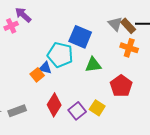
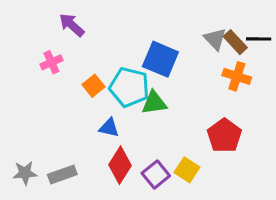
pink cross: (11, 26) -> (51, 62), moved
green triangle: (93, 65) -> (154, 103), moved
blue triangle: (45, 68) -> (109, 128), moved
orange square: (37, 75) -> (93, 86), moved

